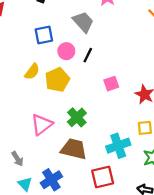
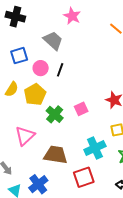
pink square: (111, 84) -> (81, 109), moved
green cross: (77, 117) -> (55, 114), moved

